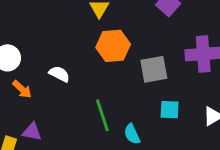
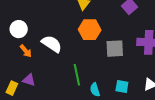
white semicircle: (59, 74) -> (52, 44), size x1.5
cyan square: (170, 110) -> (122, 87), moved

